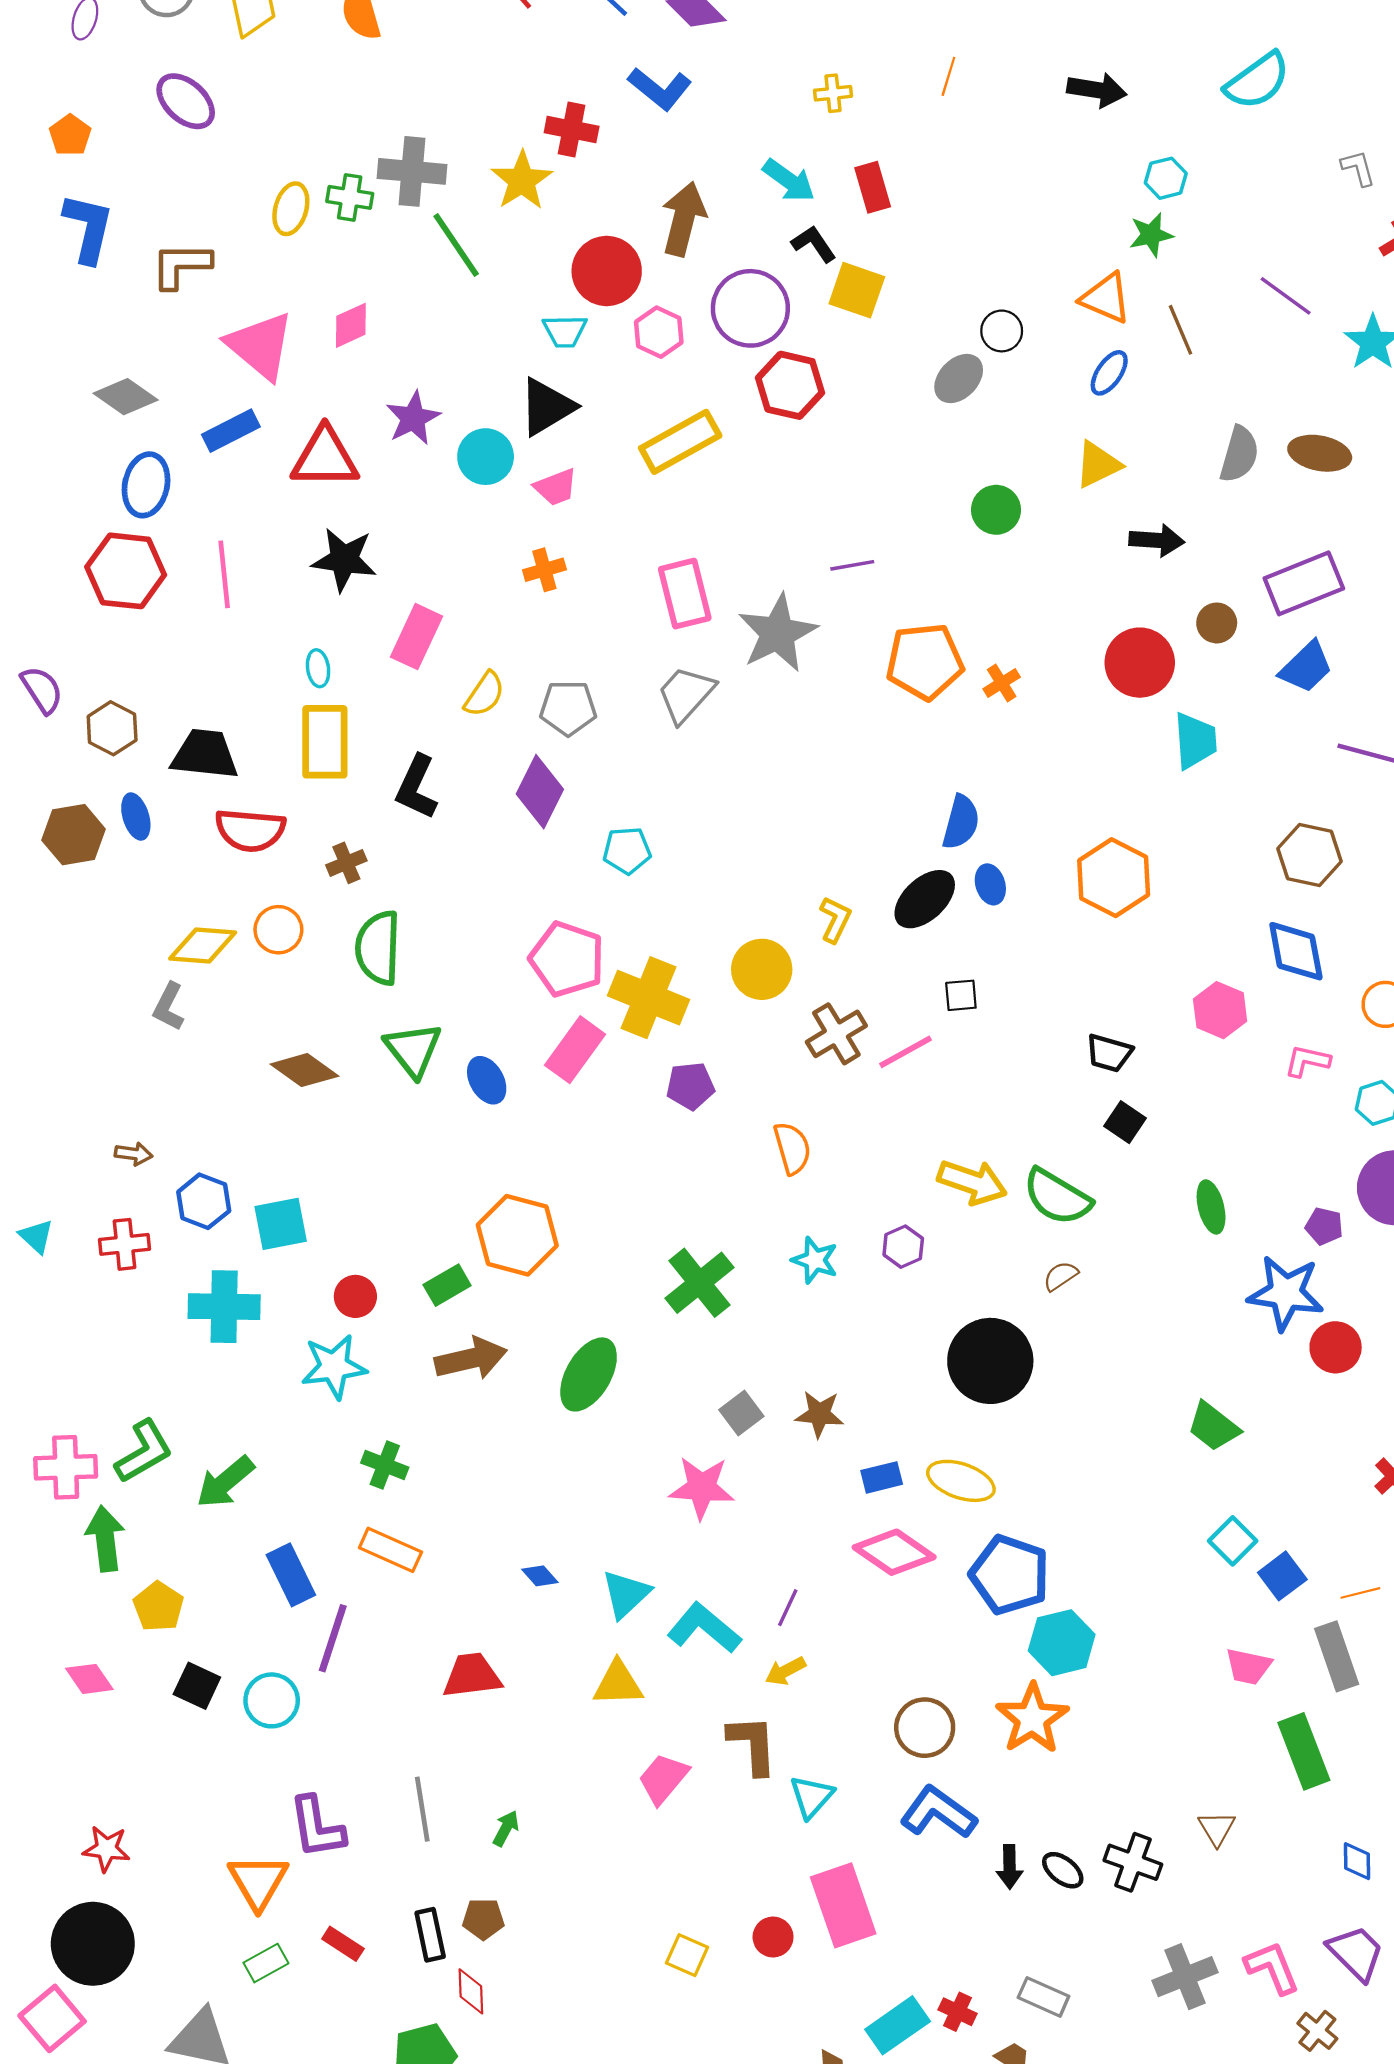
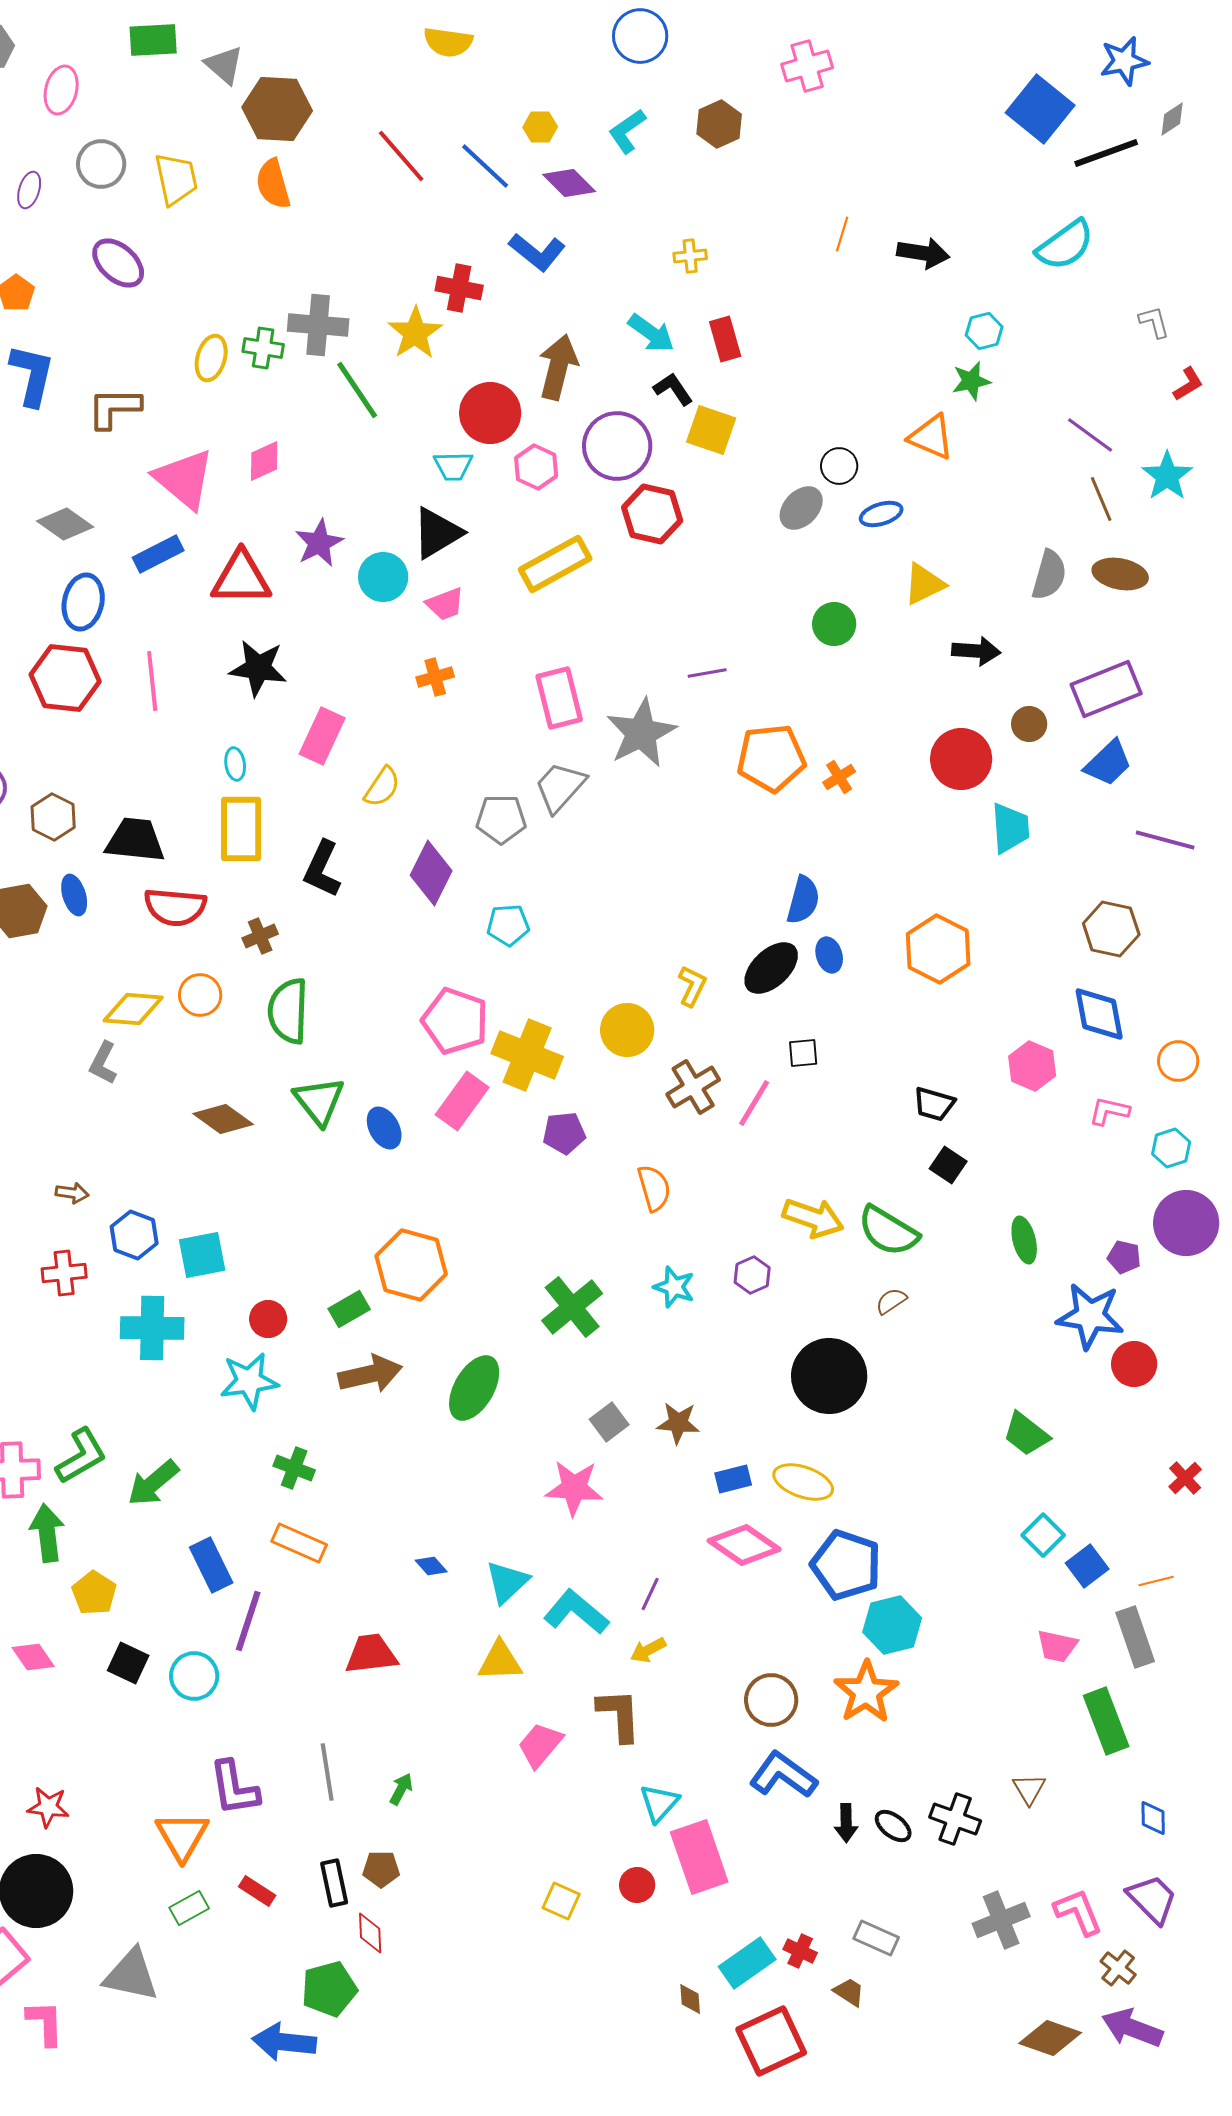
orange line: (948, 76) -> (842, 234), moved
brown line: (1180, 330) -> (1101, 499), moved
blue ellipse: (1109, 373) -> (881, 514), moved, turned 39
gray pentagon: (568, 708) -> (501, 819), moved
pink line: (905, 1052) -> (754, 1103), turned -30
cyan triangle: (812, 1797) -> (659, 1803), moved

